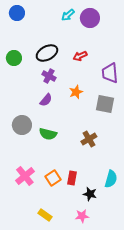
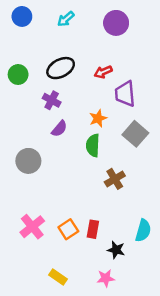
cyan arrow: (68, 15) -> (66, 19), moved
purple trapezoid: (110, 73) -> (125, 94), moved
purple cross: (49, 76) -> (52, 100), moved
gray square: (105, 104) -> (135, 134), turned 30
green semicircle: (48, 134) -> (93, 145), moved, turned 78

